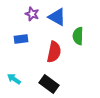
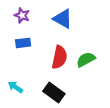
purple star: (32, 14) -> (22, 15), moved
green semicircle: (78, 36) -> (86, 59), moved, turned 60

